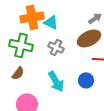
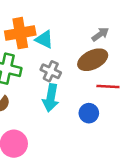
cyan arrow: (56, 81) -> (51, 98), moved, turned 40

